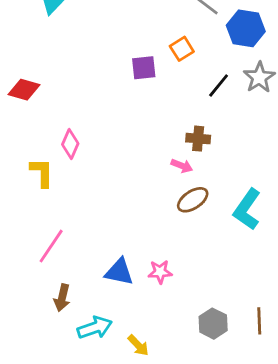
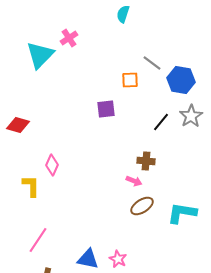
orange square: (182, 49) -> (130, 80), moved, turned 30
cyan L-shape: (247, 209) -> (182, 213), turned 64
pink star: (160, 272) -> (118, 259), turned 30

